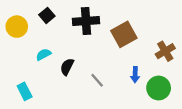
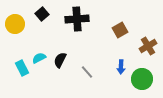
brown square: (124, 34) -> (120, 30), moved, size x0.7
cyan semicircle: (44, 54) -> (39, 58), moved
cyan rectangle: (25, 91) -> (22, 68), moved

